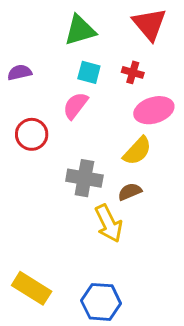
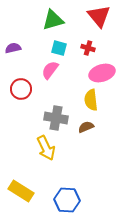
yellow semicircle: (137, 151) -> (91, 100), turned 130
yellow arrow: (109, 223) -> (46, 148), moved

